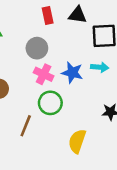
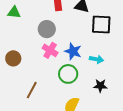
cyan arrow: (100, 67) -> (96, 59), moved
green circle: (50, 103) -> (68, 74), moved

